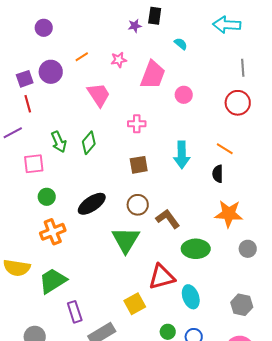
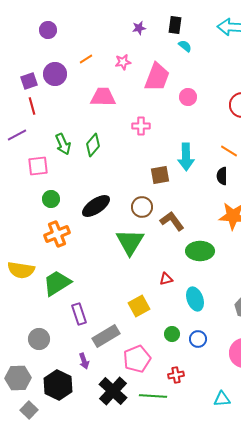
black rectangle: (155, 16) -> (175, 25), moved
pink trapezoid: (99, 95) -> (103, 97), turned -56
brown square: (139, 165) -> (160, 175), moved
red triangle: (162, 277) -> (166, 279), size x0.5

